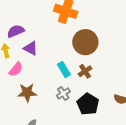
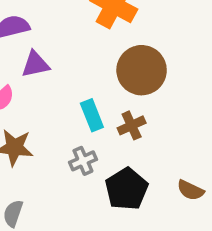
purple triangle: (31, 48) -> (35, 64), turned -49

